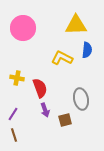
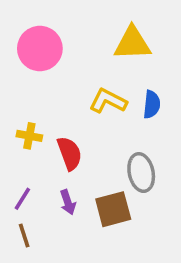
blue semicircle: (87, 50) -> (152, 104), moved
purple arrow: (45, 110) -> (68, 202), moved
brown square: (65, 120) -> (113, 209), size x1.5

